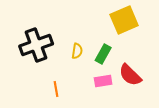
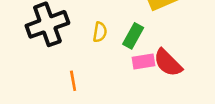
pink rectangle: (103, 81) -> (143, 61), moved

